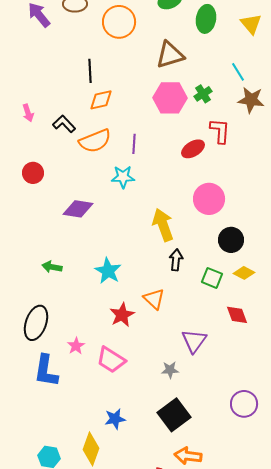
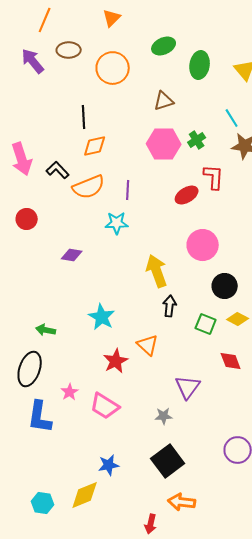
brown triangle: (170, 55) -> (164, 101), size x0.7
pink arrow: (28, 113) -> (22, 159), size x1.8
purple diamond: (78, 209) -> (72, 255), size x0.7
green arrow: (52, 267) -> (46, 330), moved
yellow diamond: (91, 449) -> (85, 495), turned 48

